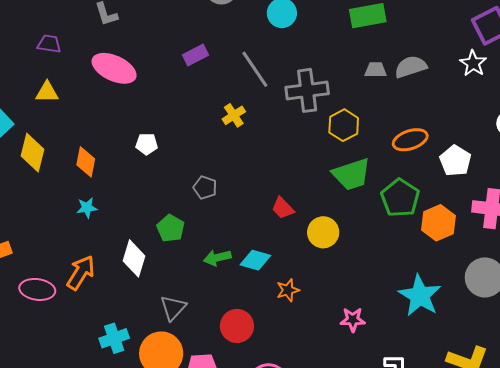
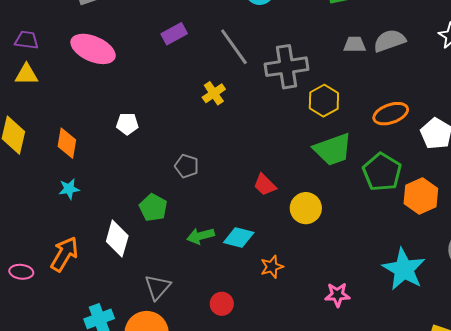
purple trapezoid: (49, 44) -> (27, 40), moved
pink ellipse: (37, 289) -> (21, 272), size x0.7
red circle: (237, 326) -> (222, 304), size x0.7

